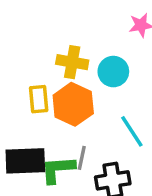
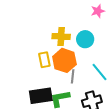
gray line: (82, 158) -> (73, 76), moved

